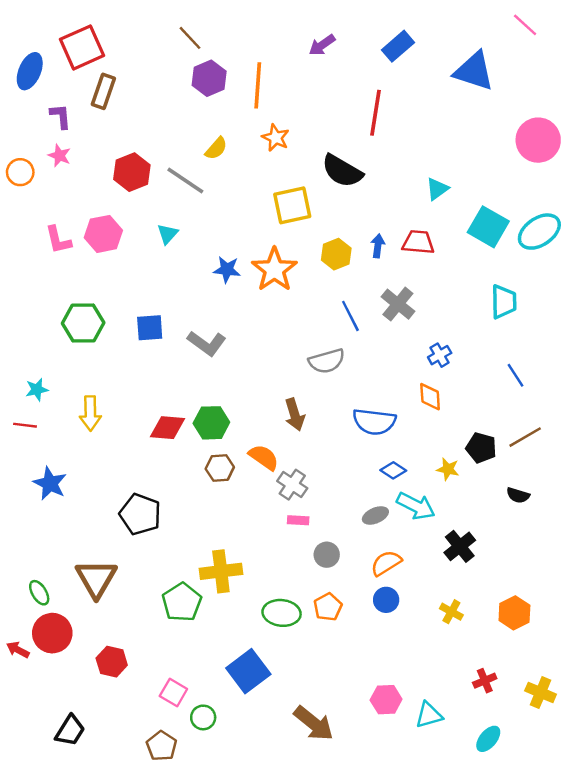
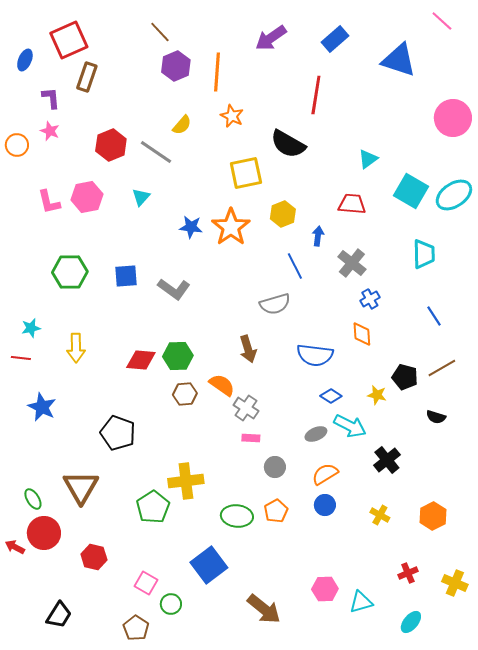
purple arrow: (322, 45) -> (271, 38), size x1.4
blue ellipse: (30, 71) -> (25, 60), size x0.7
blue arrow: (378, 246) -> (318, 236), moved
gray cross: (398, 304) -> (352, 263), moved

